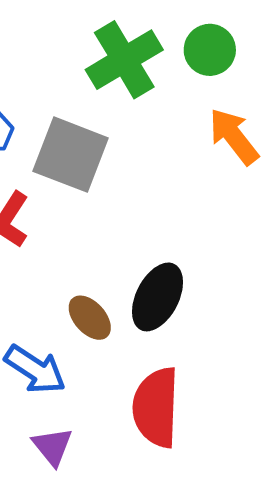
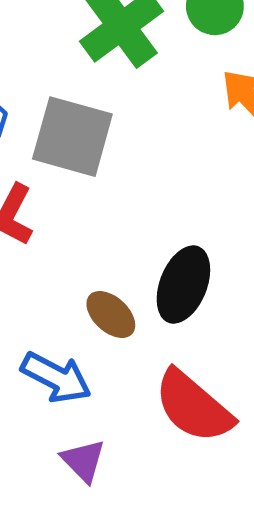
red semicircle: (156, 407) -> (193, 406), turned -46

